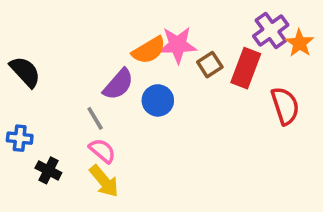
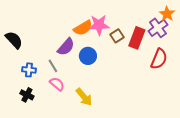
purple cross: (271, 30) -> (158, 28), moved
orange star: (300, 43) -> (167, 14), moved
red semicircle: (285, 106) -> (159, 59), turned 40
blue cross: (20, 138) -> (29, 70), moved
yellow arrow: (104, 181) -> (84, 97), moved

